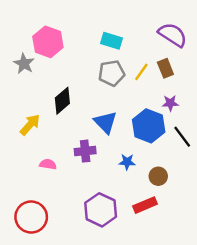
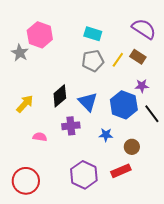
brown rectangle: (165, 68) -> (138, 57), turned -35
black diamond: (62, 101) -> (60, 96), moved

